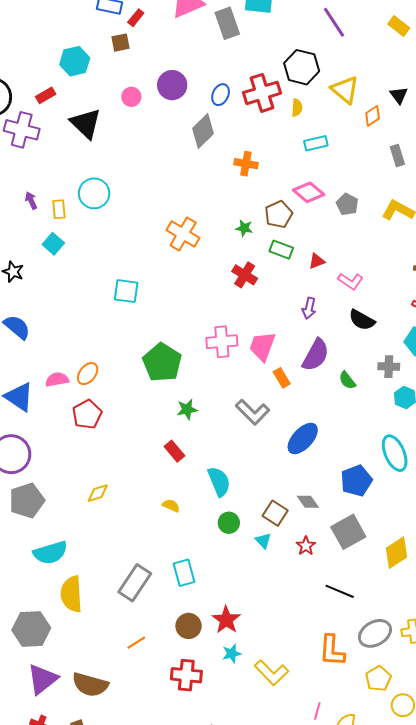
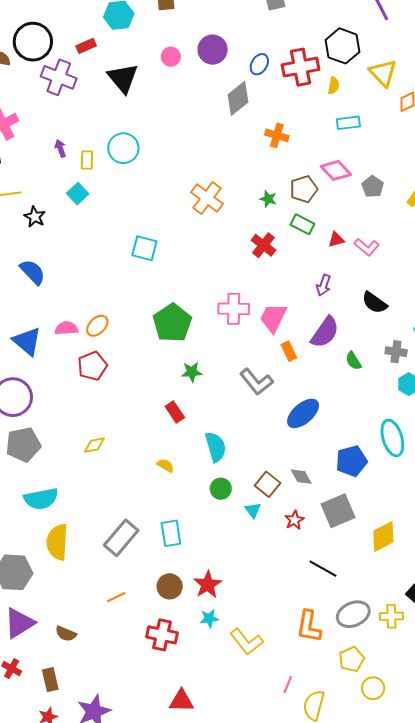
pink L-shape: (350, 281) -> (367, 247), moved
brown semicircle: (90, 685) -> (66, 634), size x0.6

